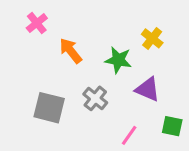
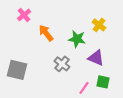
gray square: (49, 108) -> (17, 70), moved
green square: (172, 126) -> (103, 82), moved

